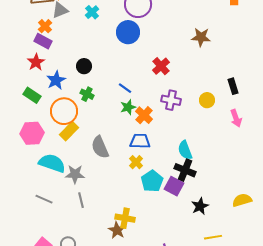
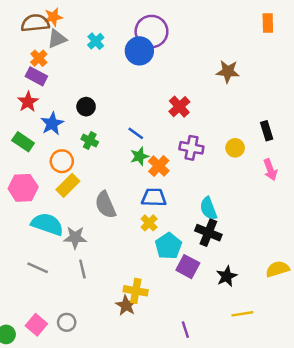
blue circle: (128, 32) -> (139, 51), moved
orange circle: (64, 111) -> (62, 161), size x0.7
purple square: (174, 186) -> (188, 267), moved

